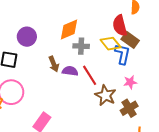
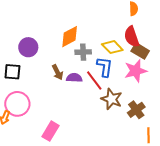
red semicircle: (120, 26) -> (132, 37), moved
brown rectangle: (130, 40) -> (140, 51), moved
blue L-shape: (122, 54) -> (105, 67), moved
pink star: (130, 82) -> (136, 71), moved, size x1.6

